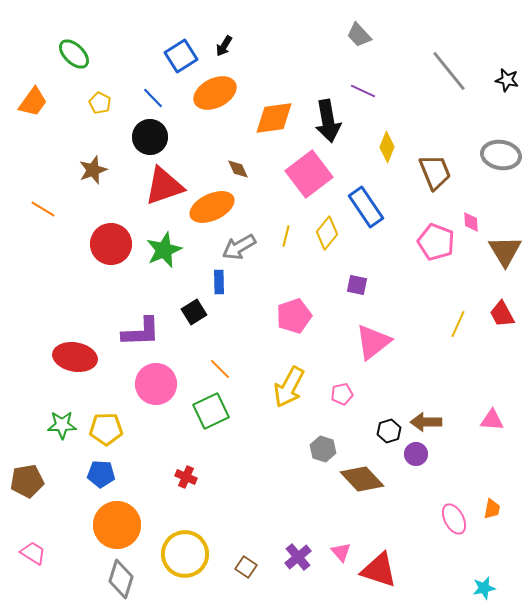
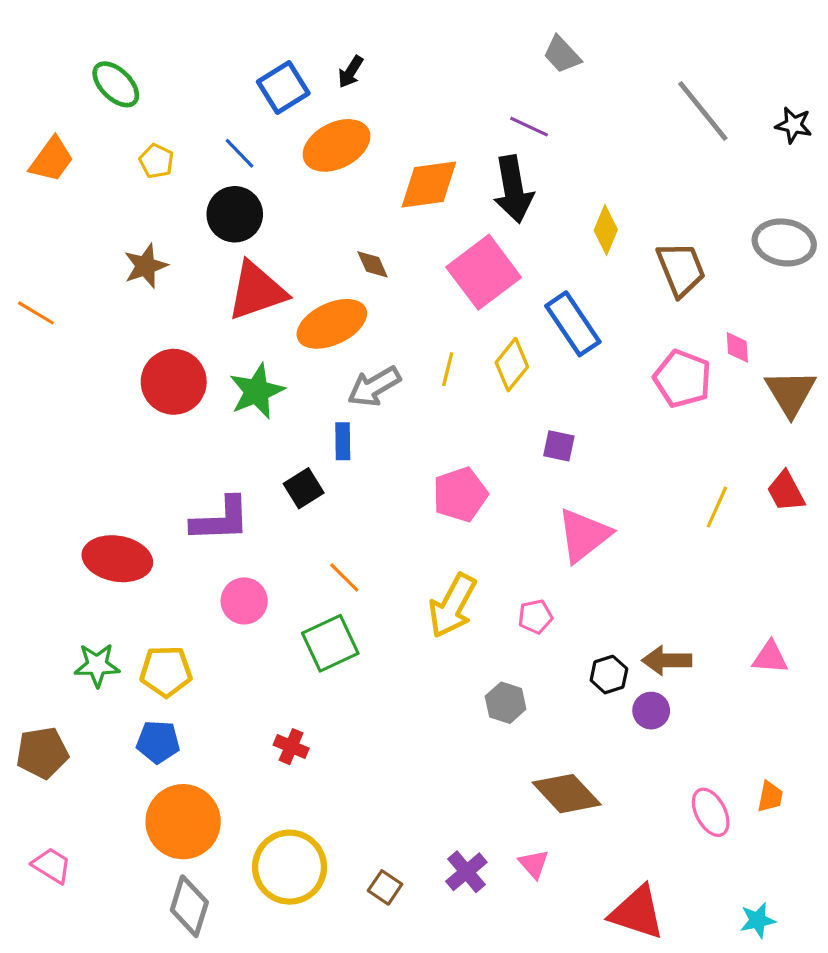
purple line: (363, 91) -> (529, 127), moved
orange line: (43, 209) -> (36, 313), moved
pink circle: (156, 384) -> (244, 601), size x0.7
brown diamond: (362, 479) -> (567, 794), moved
red triangle: (379, 570) -> (637, 912), moved

